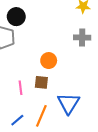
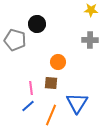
black circle: (16, 17) -> (37, 24), moved
blue line: (17, 120) -> (28, 106), moved

